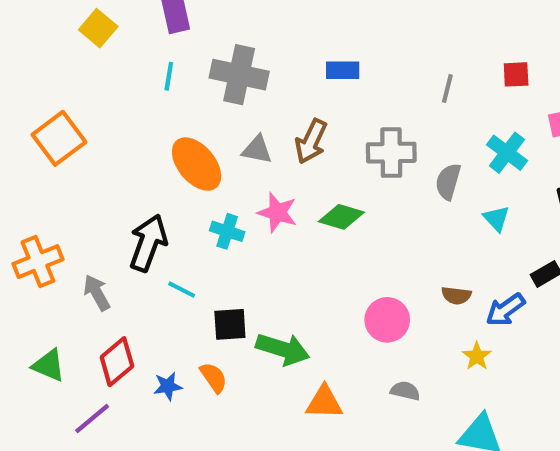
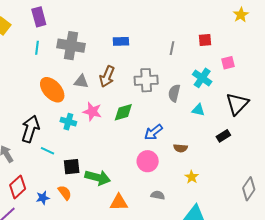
green diamond: (341, 217) -> (123, 112), turned -30
cyan triangle: (496, 218) -> (198, 110), turned -32
blue arrow: (505, 310) -> (153, 132), moved

